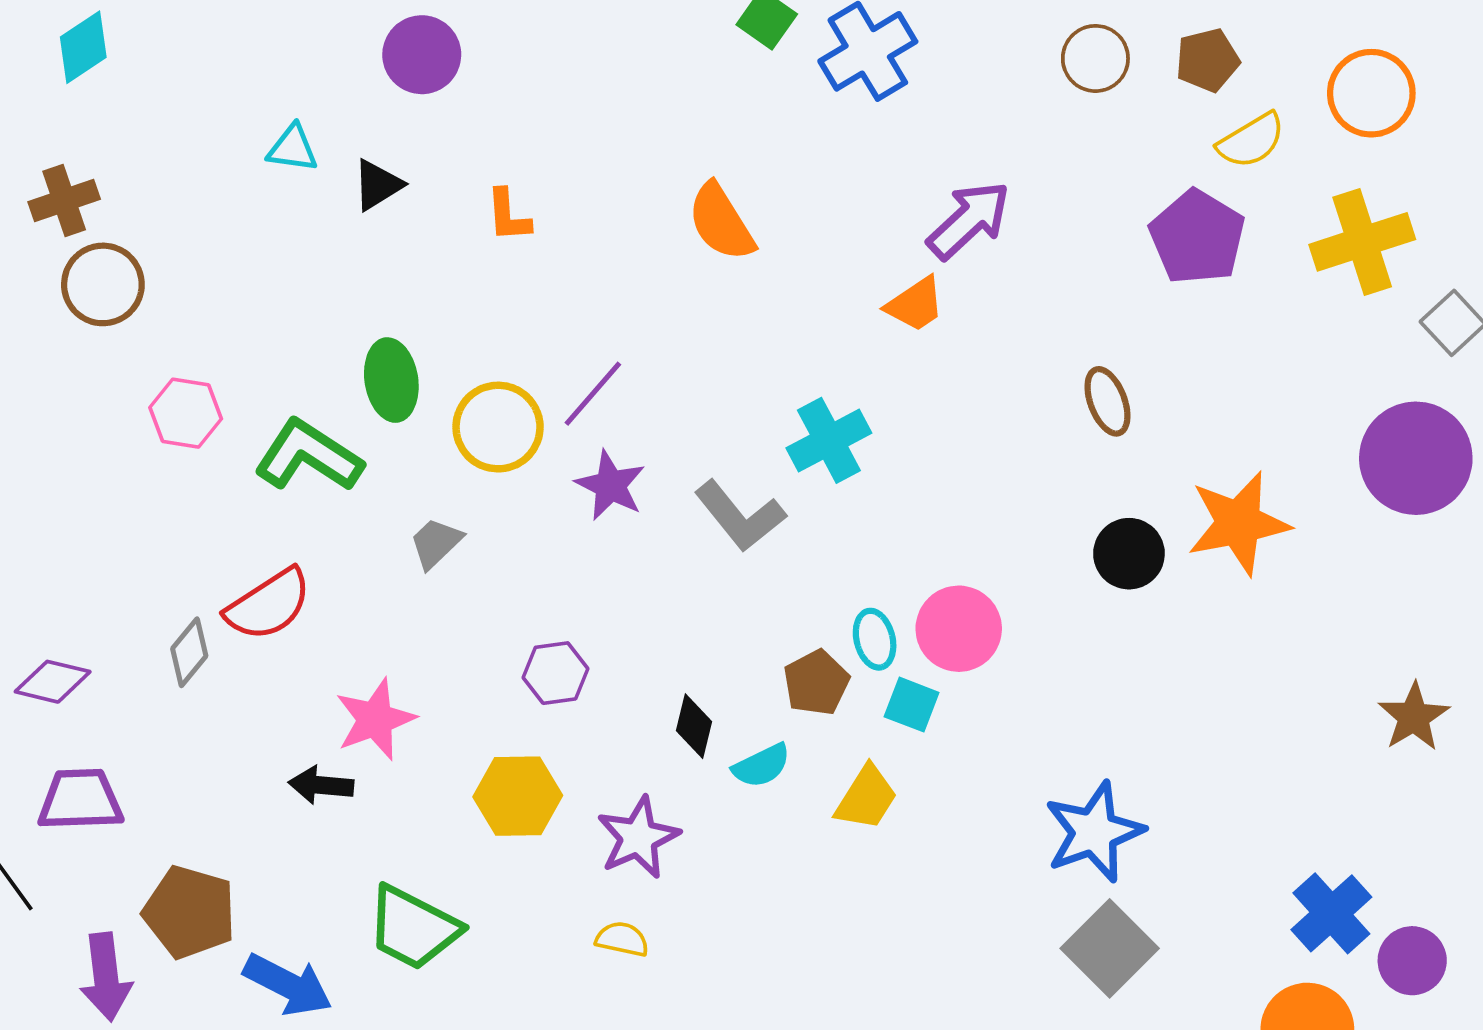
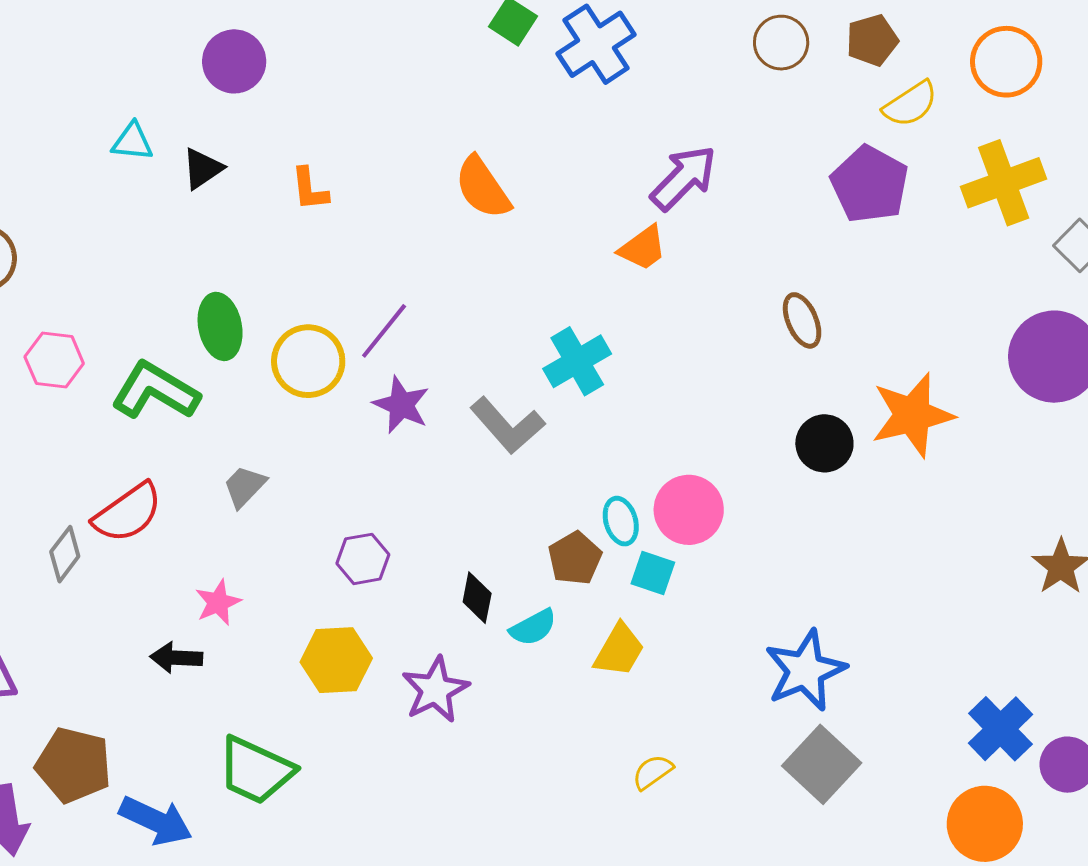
gray trapezoid: (436, 543) -> (245, 486), moved
pink star: (375, 719) -> (218, 602), size x0.7
yellow semicircle: (622, 939) -> (653, 772), moved, turned -45

